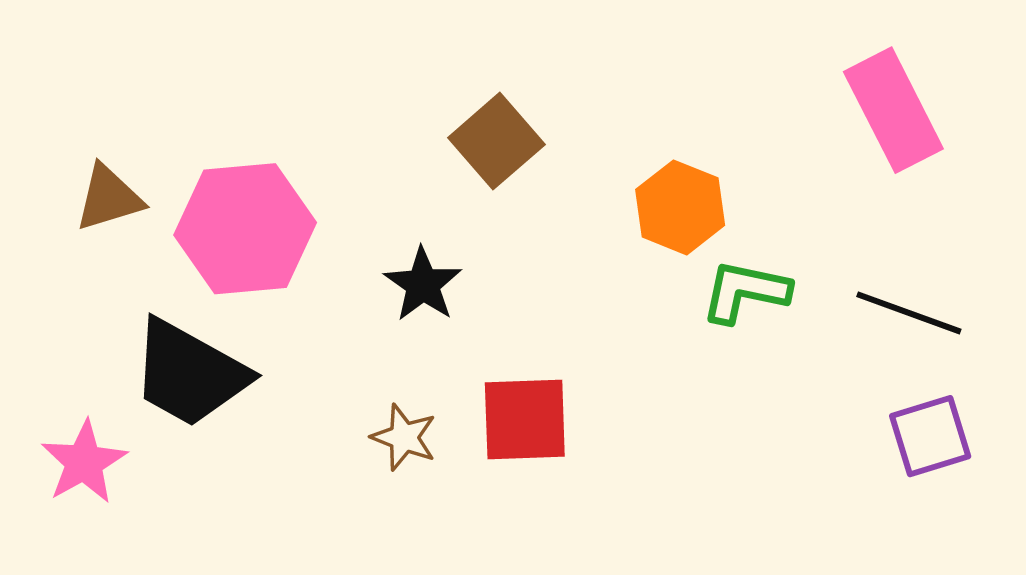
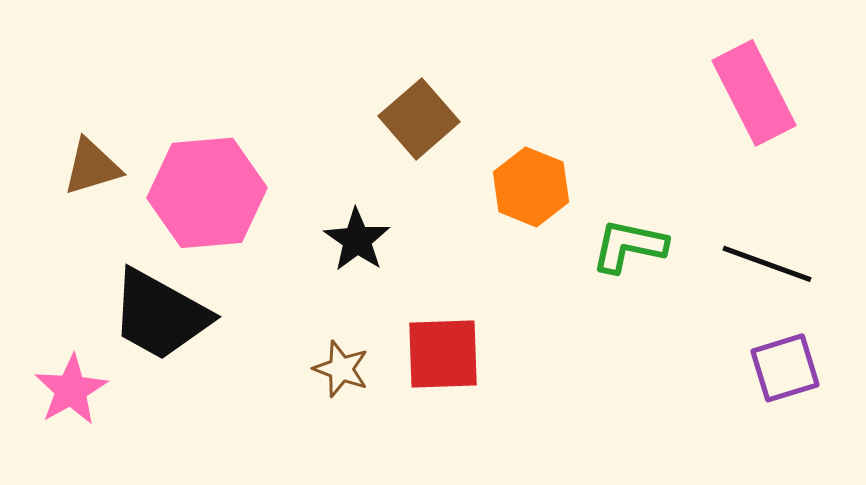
orange hexagon: (680, 207) -> (531, 187), moved

